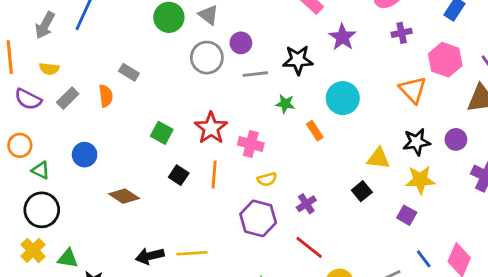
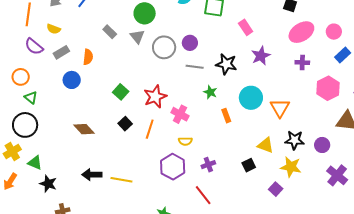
gray triangle: (208, 15) -> (137, 37), moved
gray rectangle: (129, 72) -> (110, 32), moved
orange triangle: (413, 90) -> (280, 108), moved
blue circle: (85, 155) -> (72, 80), moved

